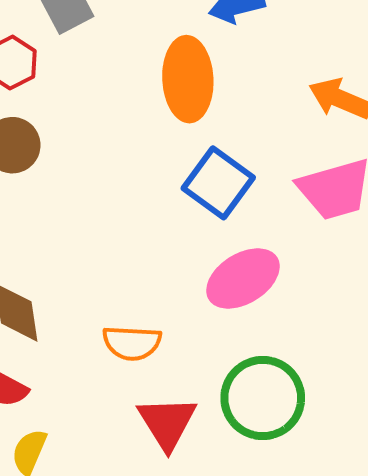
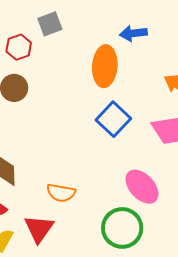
pink ellipse: (243, 278) -> (142, 187), moved, turned 72
red triangle: (167, 423) -> (39, 229), moved

